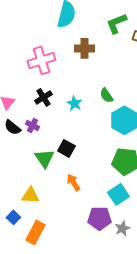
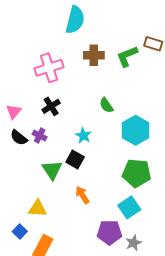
green L-shape: (116, 23) -> (127, 56), moved
green semicircle: (106, 95) -> (106, 105), moved
cyan star: (74, 103) -> (83, 136), moved

